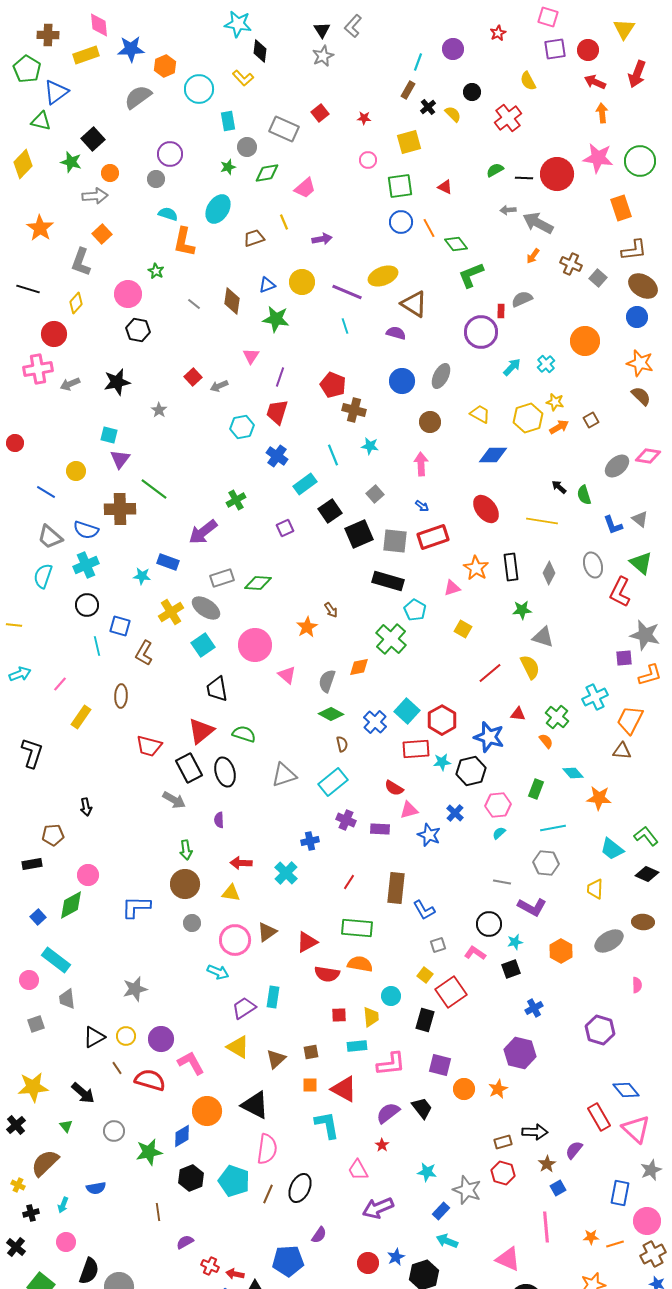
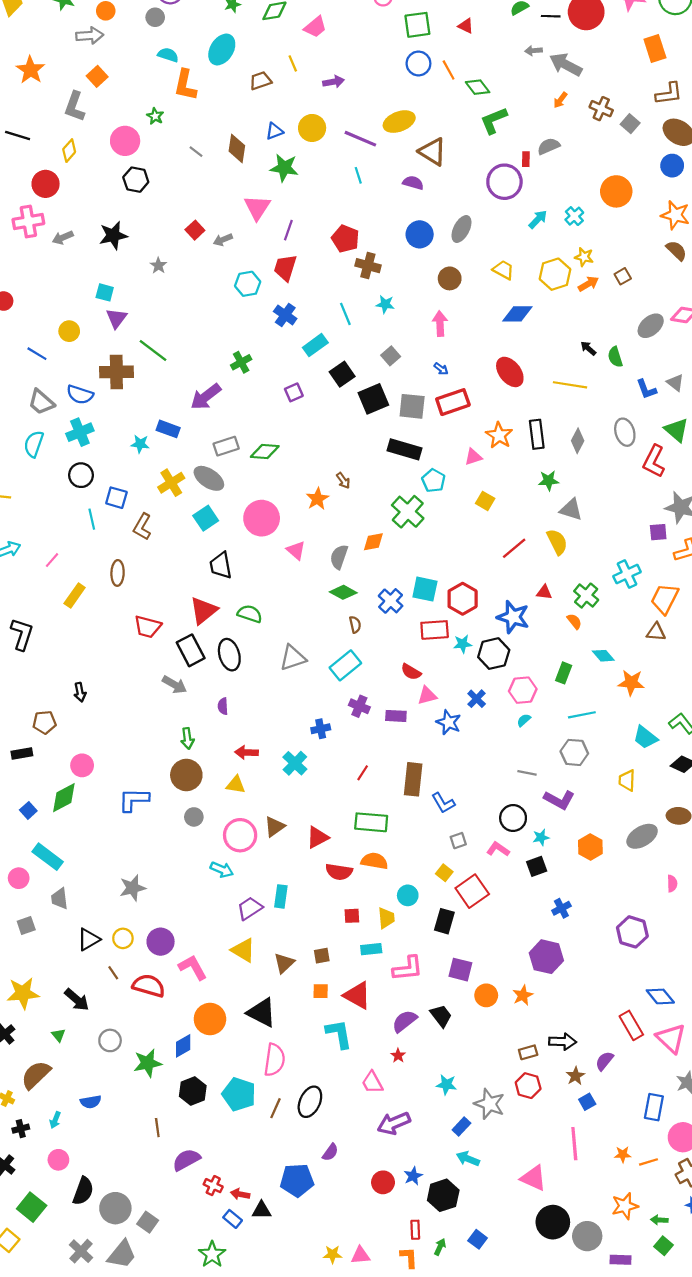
pink triangle: (251, 356) -> (257, 208), size x1.5
cyan square: (407, 711) -> (425, 589), turned -30
purple semicircle: (185, 1242) -> (186, 1160), size x1.5

